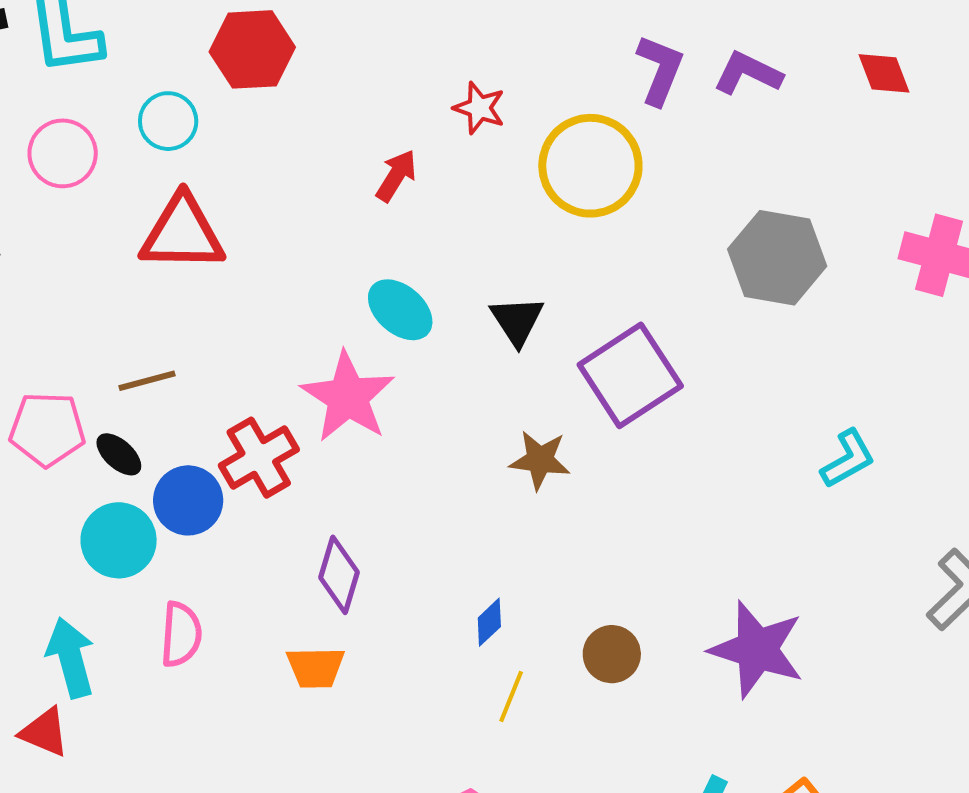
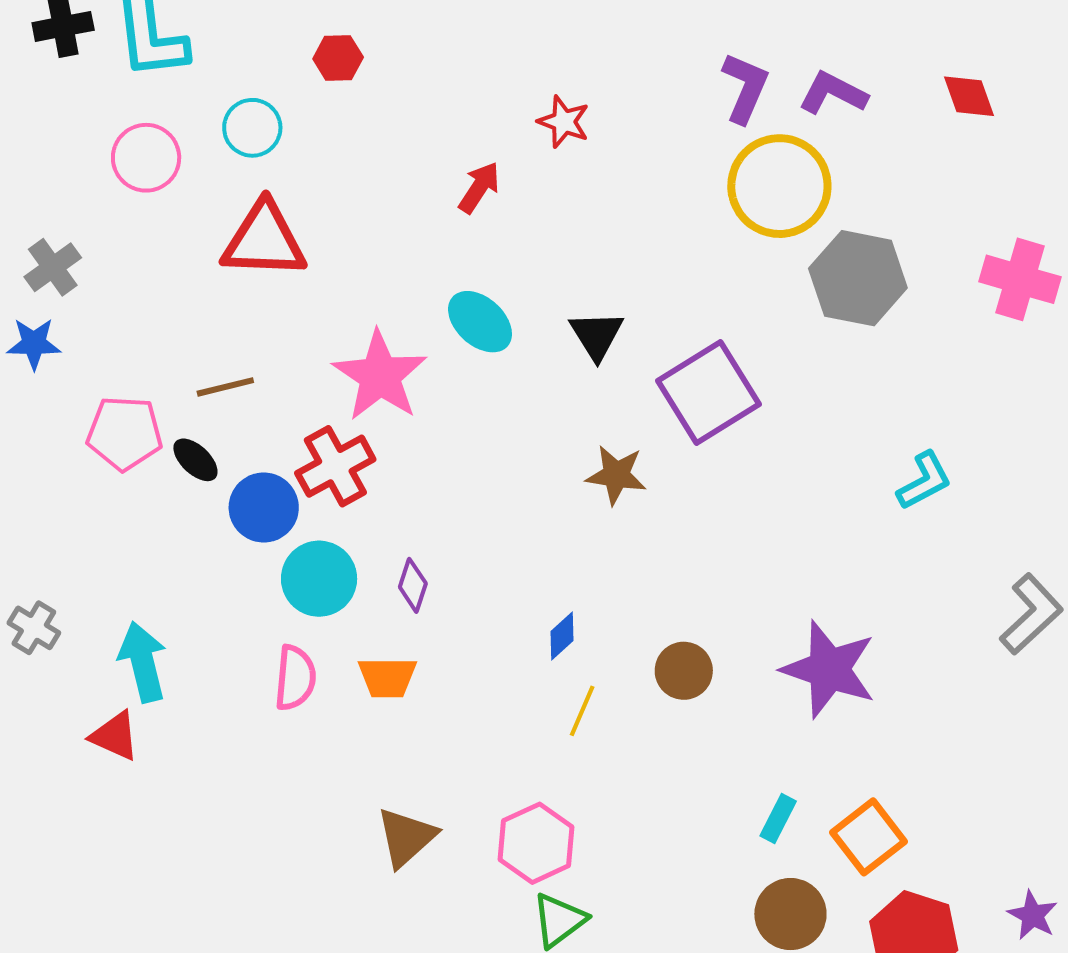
red hexagon: (252, 49) -> (338, 58), size x0.6
yellow circle: (590, 166) -> (779, 186), moved
pink star: (348, 397) -> (380, 376), moved
cyan circle: (119, 540) -> (319, 579), moved
purple diamond: (339, 575) -> (413, 585), size x0.7
pink semicircle: (181, 634) -> (295, 678), moved

